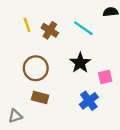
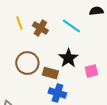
brown rectangle: (40, 98) -> (50, 73), moved
blue cross: (89, 101) -> (57, 93), moved, turned -36

